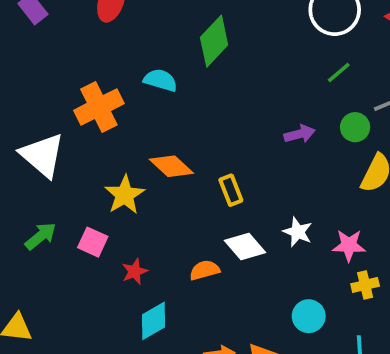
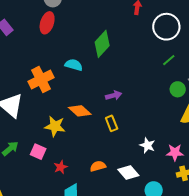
purple arrow: (300, 134) -> (114, 95), moved
yellow star: (125, 195) -> (55, 126), turned -30
white diamond: (245, 247) -> (128, 172), moved

